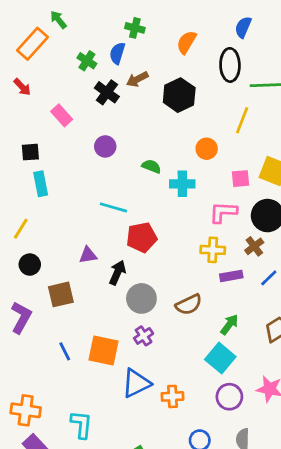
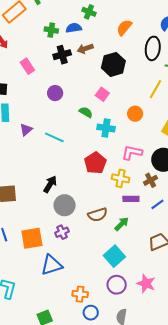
blue semicircle: (117, 53) -> (74, 28), turned 56
green cross: (87, 61) -> (51, 30), turned -32
black cross: (107, 92) -> (62, 55), turned 30
orange circle: (207, 149) -> (135, 114), moved
pink square: (240, 179) -> (102, 94), moved, turned 32
red pentagon: (142, 237) -> (95, 163), moved, turned -30
purple triangle: (88, 255) -> (26, 130), moved, turned -40
green arrow: (229, 325) -> (122, 224), moved
orange square: (104, 351) -> (32, 238), turned -30
orange cross: (172, 396) -> (80, 294), moved

